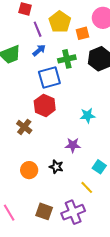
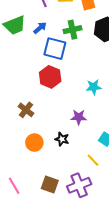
blue arrow: (39, 50) -> (40, 28), moved
blue square: (49, 78) -> (55, 49), turned 30
brown cross: (24, 127) -> (26, 110), moved

